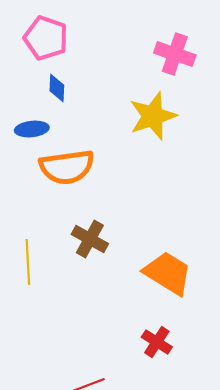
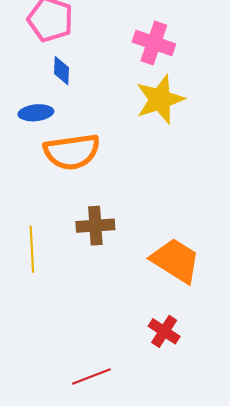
pink cross: (175, 54) -> (154, 43), moved
brown cross: (90, 239) -> (95, 226), turned -33

